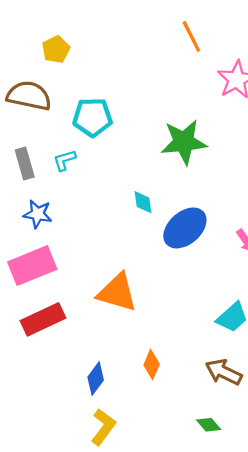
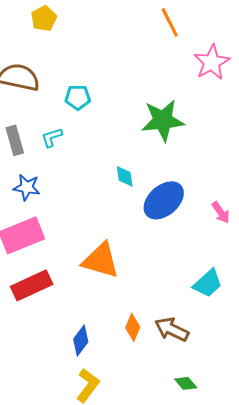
yellow pentagon: (56, 49) -> (44, 18), moved
cyan pentagon: (92, 117) -> (78, 97), size x0.7
brown arrow: (224, 372) -> (172, 329), moved

